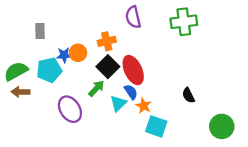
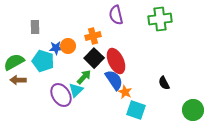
cyan pentagon: (49, 70) -> (43, 61), turned 30
blue semicircle: (131, 92) -> (114, 80), size x1.5
cyan triangle: (118, 103) -> (76, 90), moved

